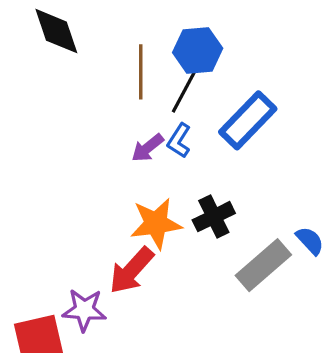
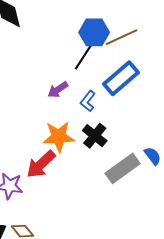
brown line: (141, 72) -> (122, 37), moved, turned 60
blue L-shape: (179, 141) -> (88, 101), moved
black cross: (214, 217) -> (95, 136), turned -30

